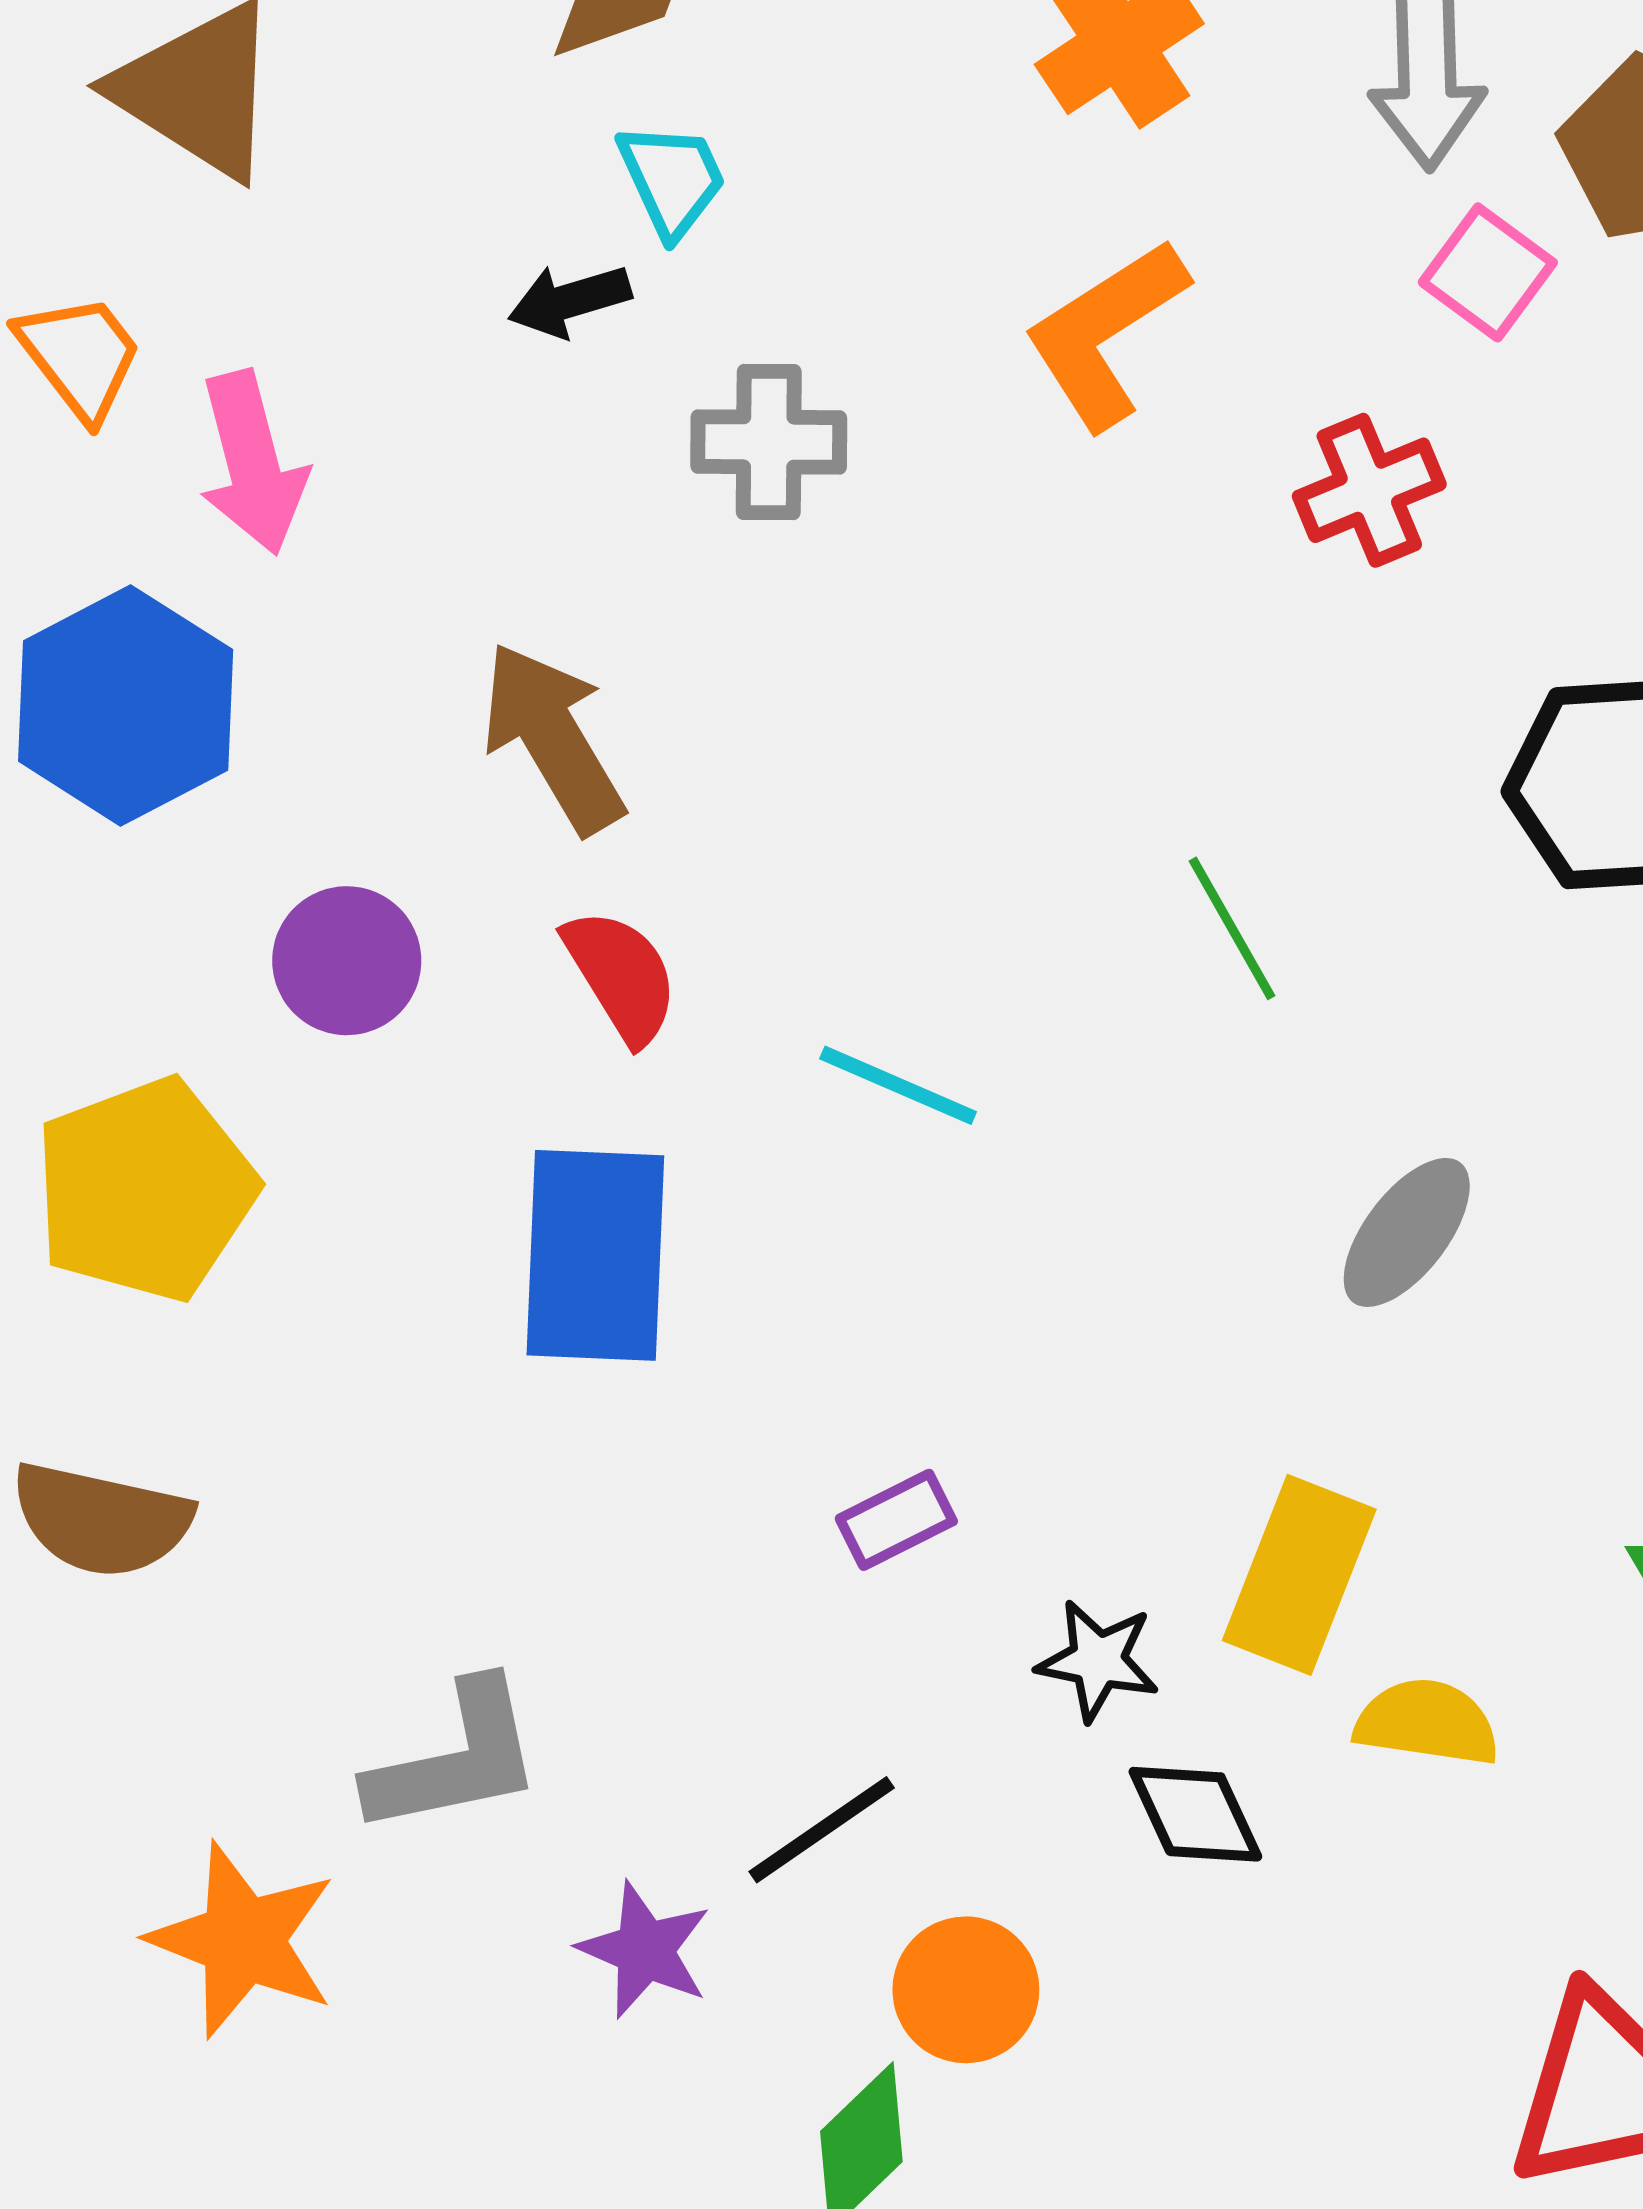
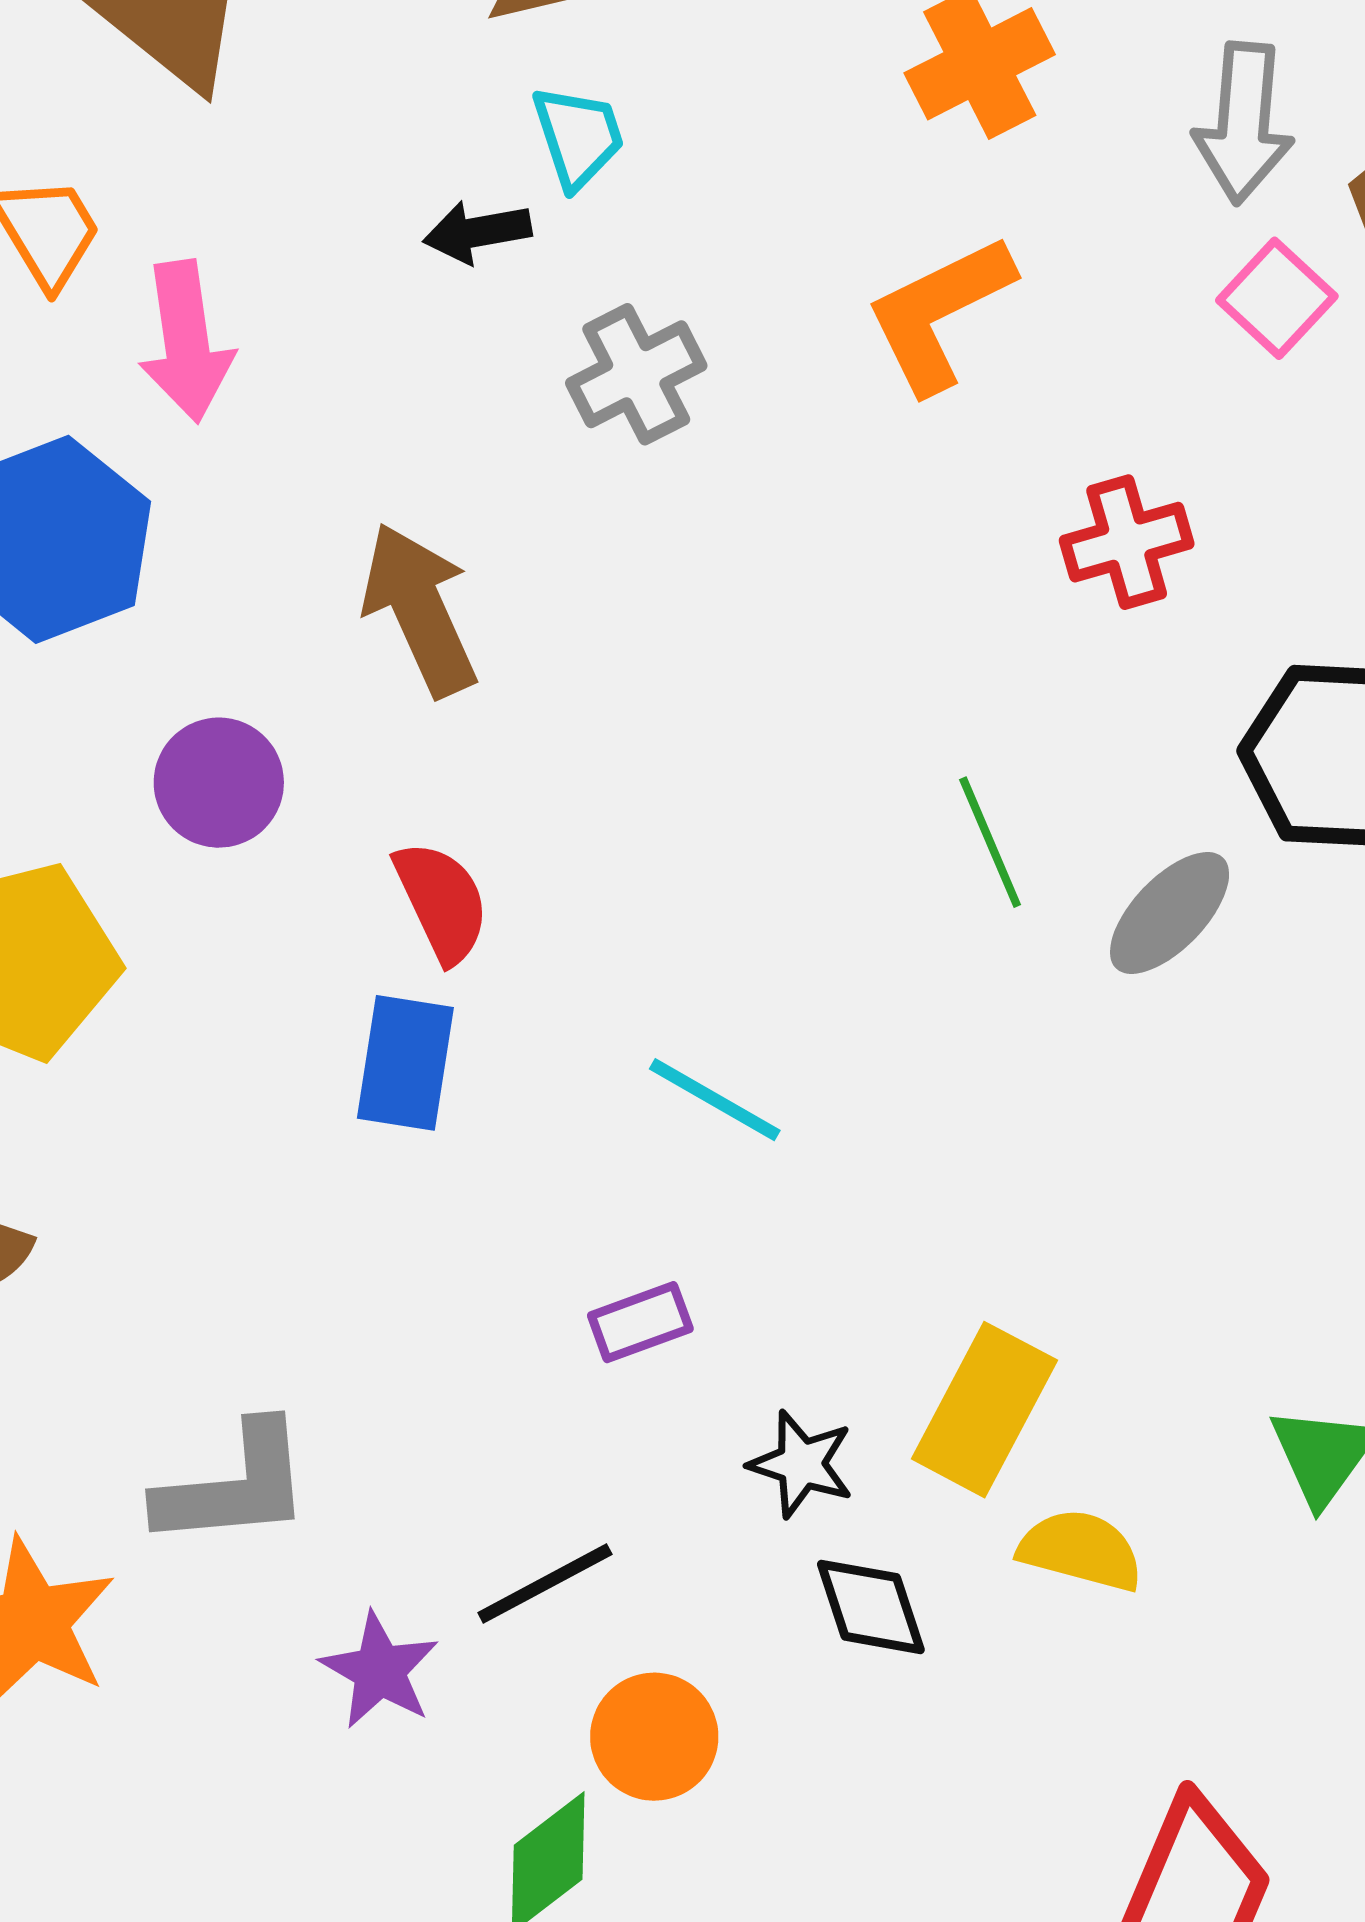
gray cross: (769, 442) -> (636, 374), turned -34
red cross: (1369, 490) -> (1127, 542), moved
red semicircle: (621, 976) -> (442, 902), moved
cyan line: (898, 1085) -> (715, 1100), moved
gray ellipse: (1407, 1232) -> (1170, 913), moved
blue rectangle: (595, 1255) -> (405, 1063), size x0.7

